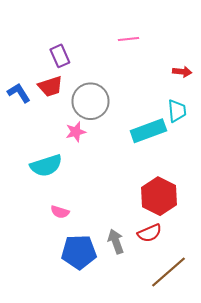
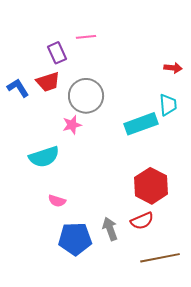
pink line: (128, 39) -> (86, 37), moved
brown line: (169, 272) -> (160, 258), turned 30

